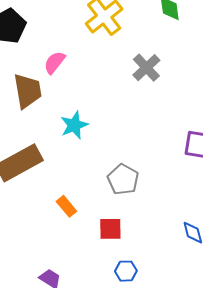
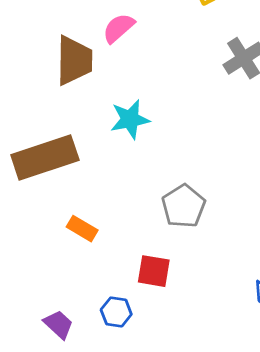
orange rectangle: (66, 206) -> (82, 229), moved, turned -30
blue hexagon: (126, 271) -> (116, 312), moved

